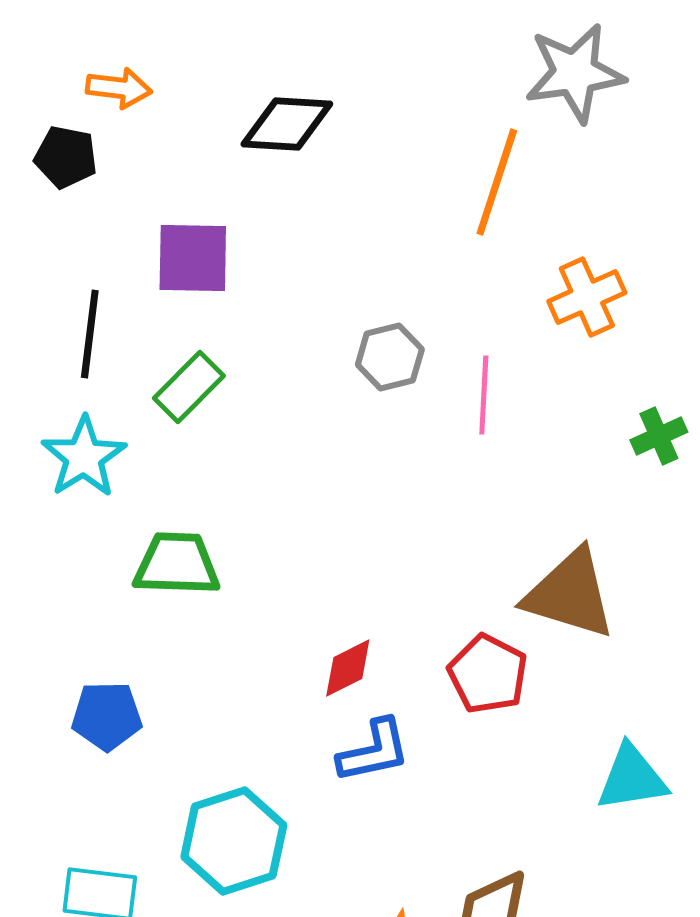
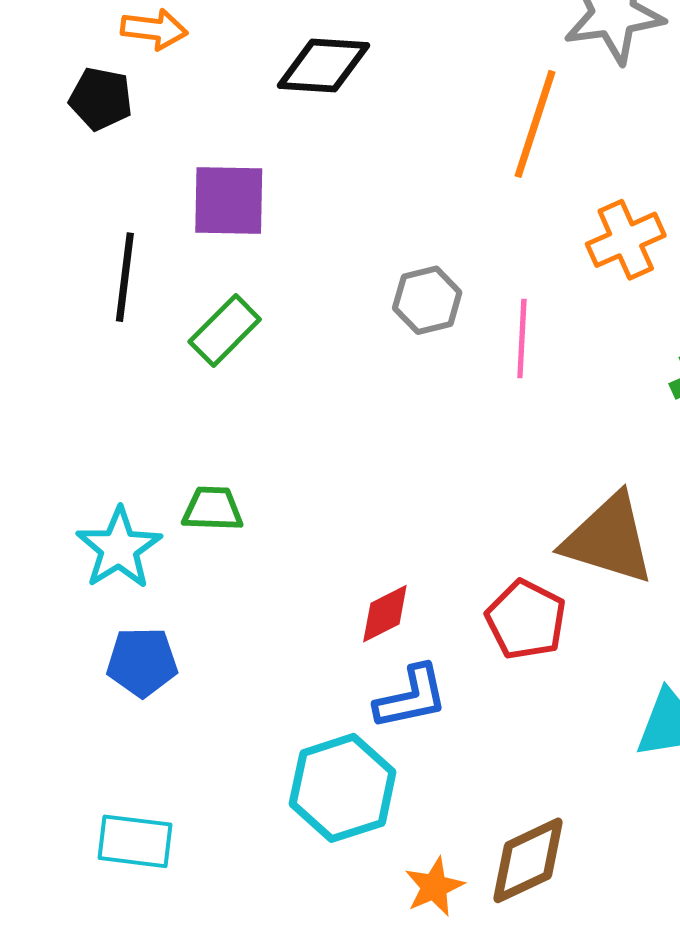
cyan star: (84, 457) -> (119, 548), moved
green trapezoid: (177, 564) -> (213, 509), size x0.7
cyan hexagon: (234, 841) -> (343, 788), moved

